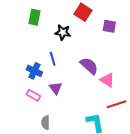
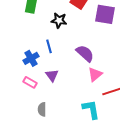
purple square: (109, 26) -> (105, 14), size x1.5
blue cross: (34, 71) -> (31, 58), turned 35
pink triangle: (107, 80) -> (95, 74), moved, turned 49

